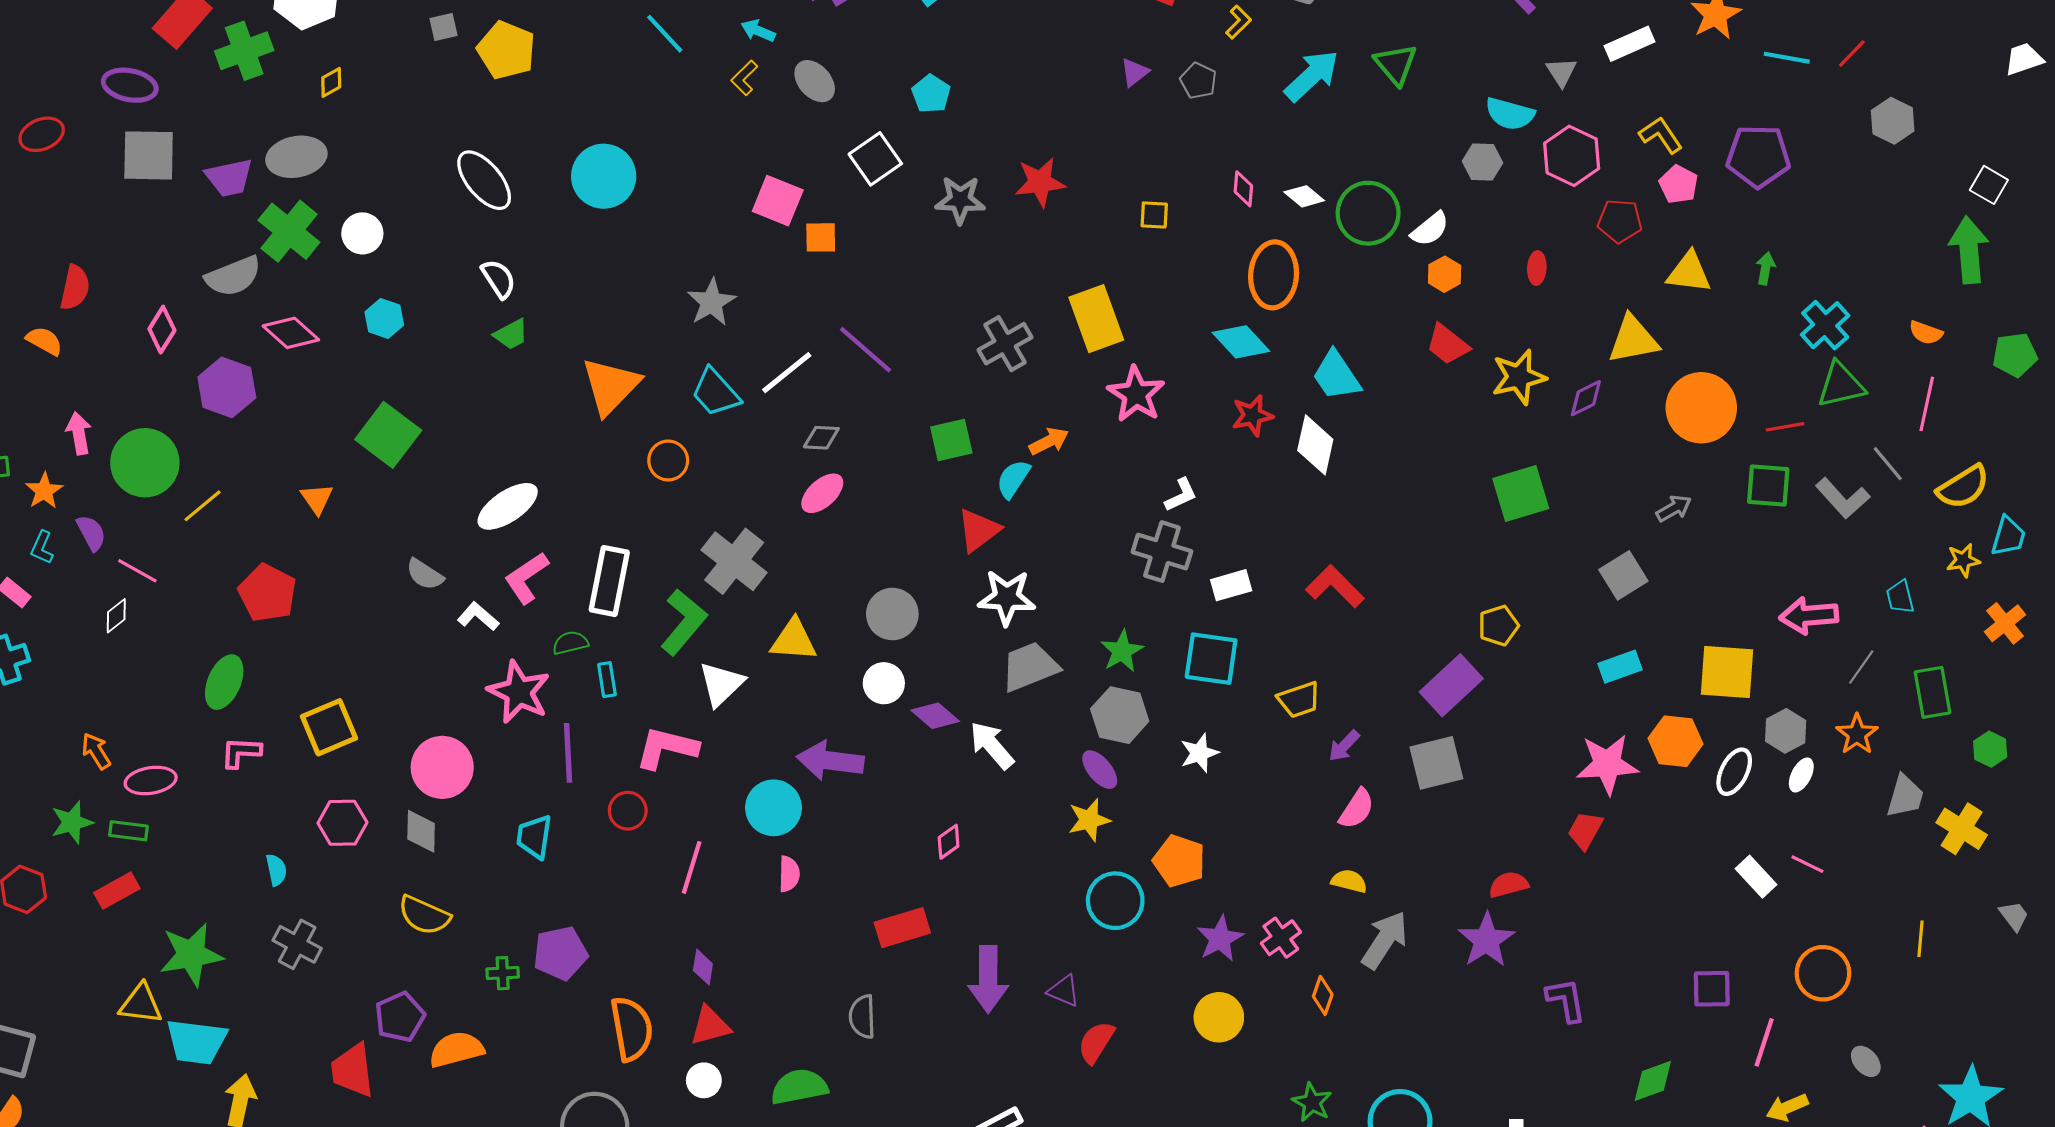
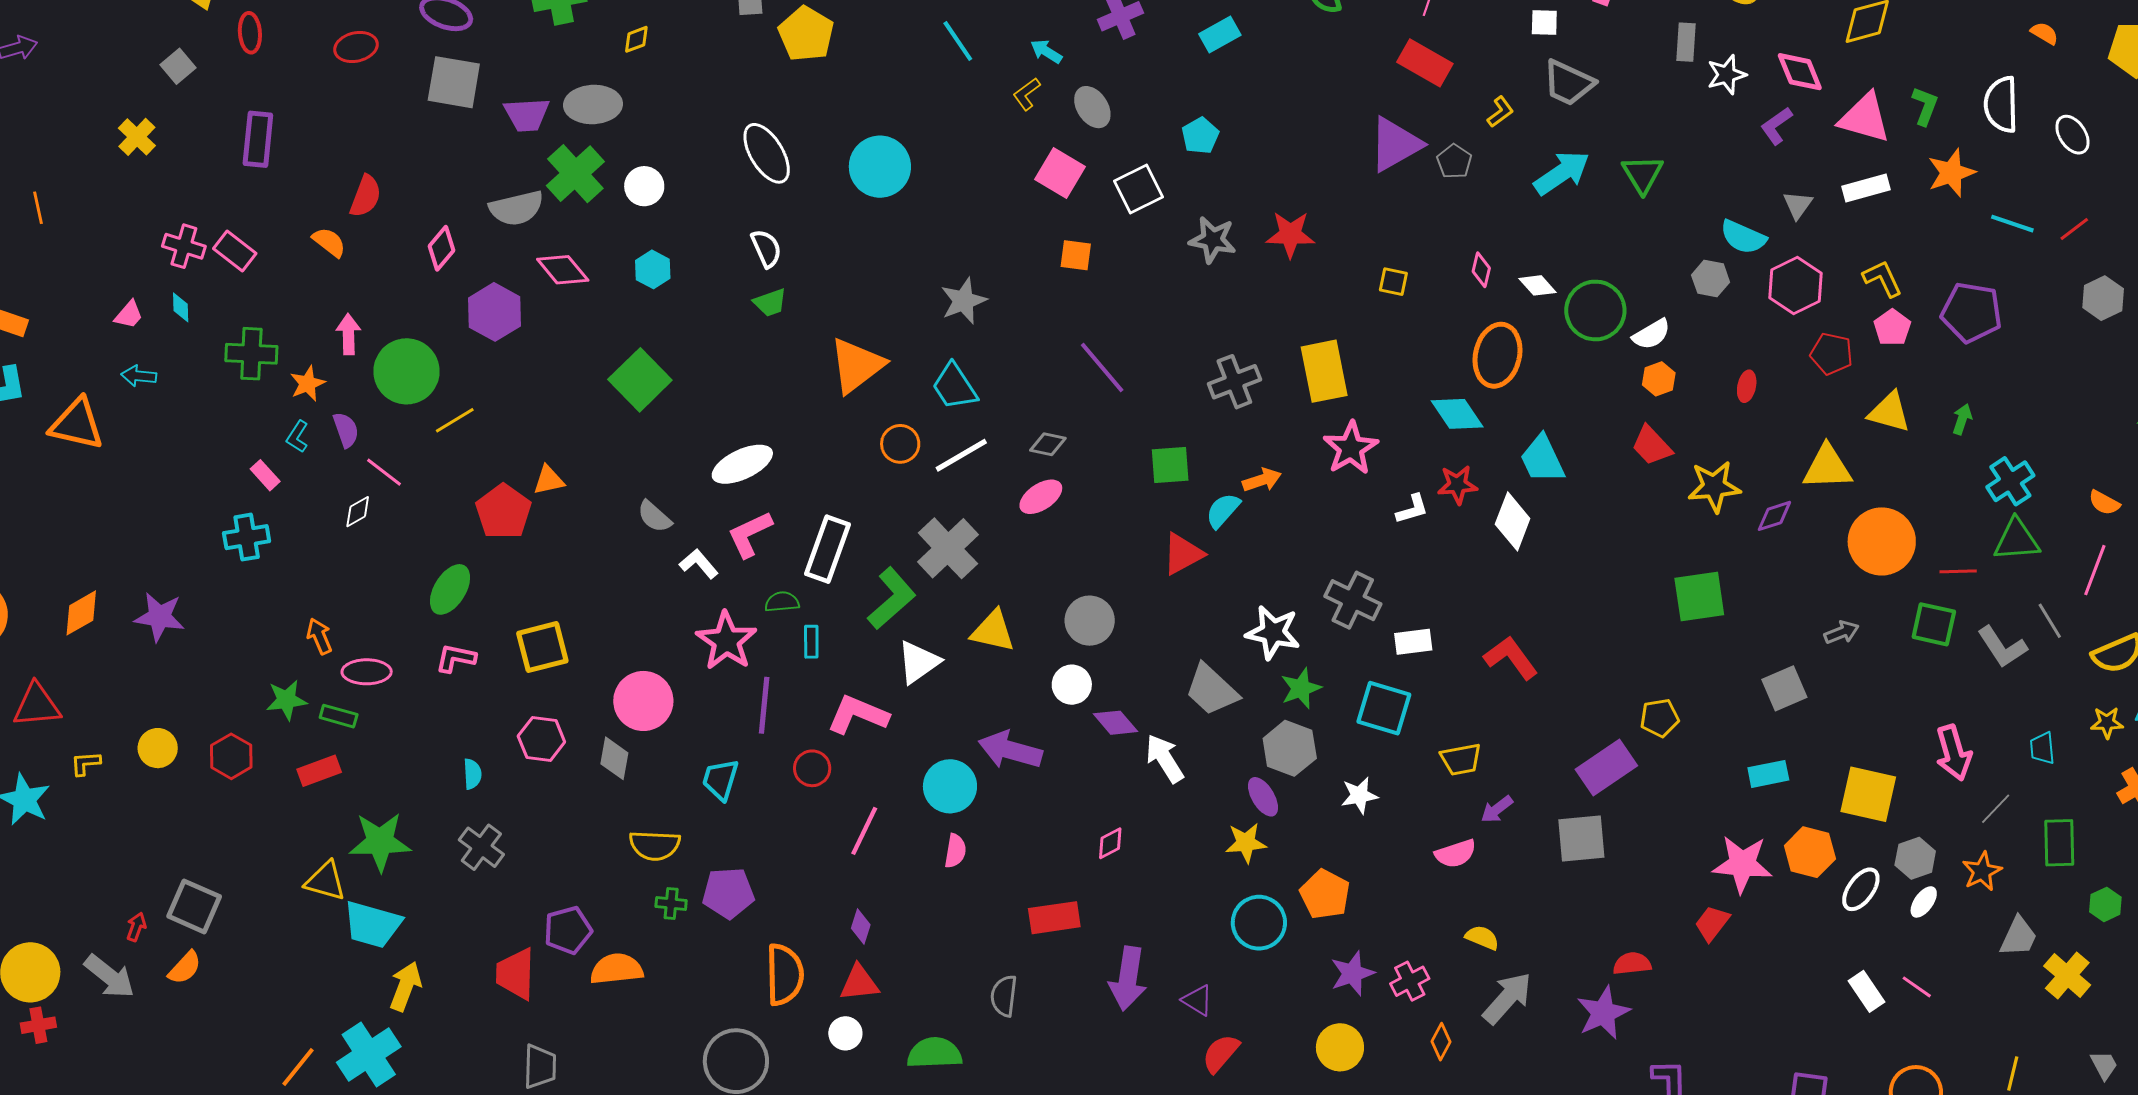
purple triangle: (1134, 72) -> (1395, 144), size x2.0
pink square: (778, 201) -> (1060, 173), moved
white line: (787, 373) -> (961, 455), moved
white L-shape: (1181, 495) -> (1412, 509), moved
orange triangle: (317, 499) -> (549, 480), moved, turned 44
white star: (1007, 597) -> (1273, 632), moved
pink arrow: (1809, 616) -> (1954, 753), turned -110
gray trapezoid: (1030, 667) -> (1212, 690), turned -124
pink semicircle: (1357, 809) -> (1456, 854), moved, turned 30
yellow semicircle: (424, 915) -> (655, 845), moved, turned -30

